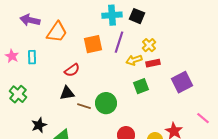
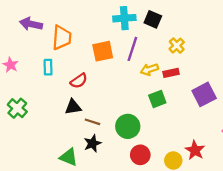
orange trapezoid: (57, 32) -> (62, 38), turned -30
yellow cross: (149, 45) -> (177, 46), moved
cyan rectangle: (32, 57) -> (48, 67), moved
green circle: (106, 103) -> (128, 126), moved
black star: (39, 125) -> (92, 143), moved

